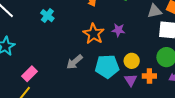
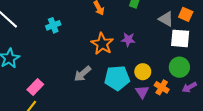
gray triangle: (155, 11) -> (166, 19), turned 42
cyan cross: (47, 16) -> (53, 25), turned 32
orange cross: (149, 76) -> (162, 87), turned 32

